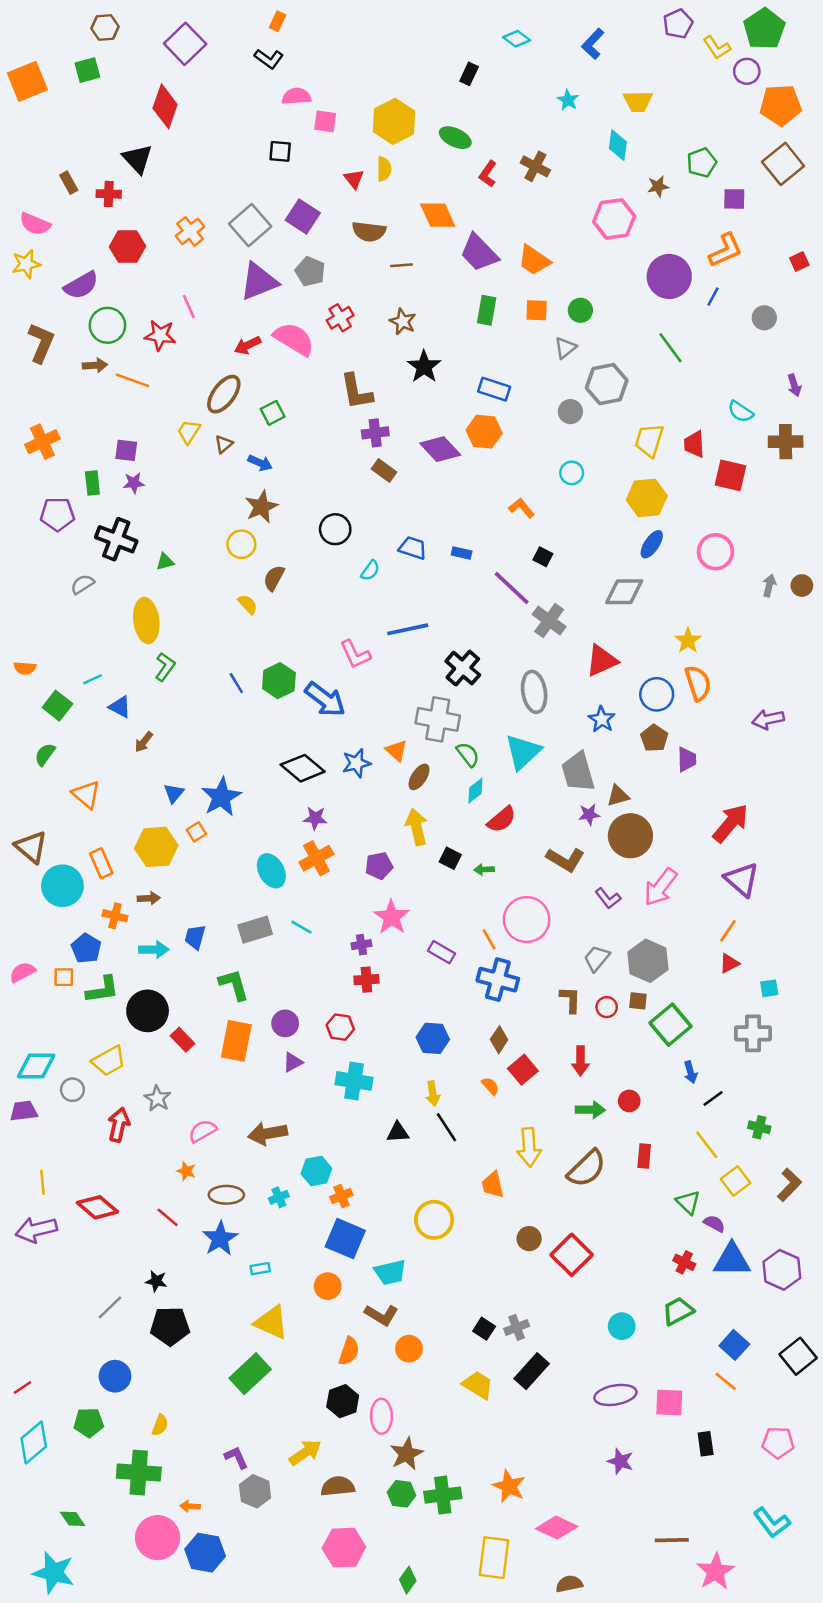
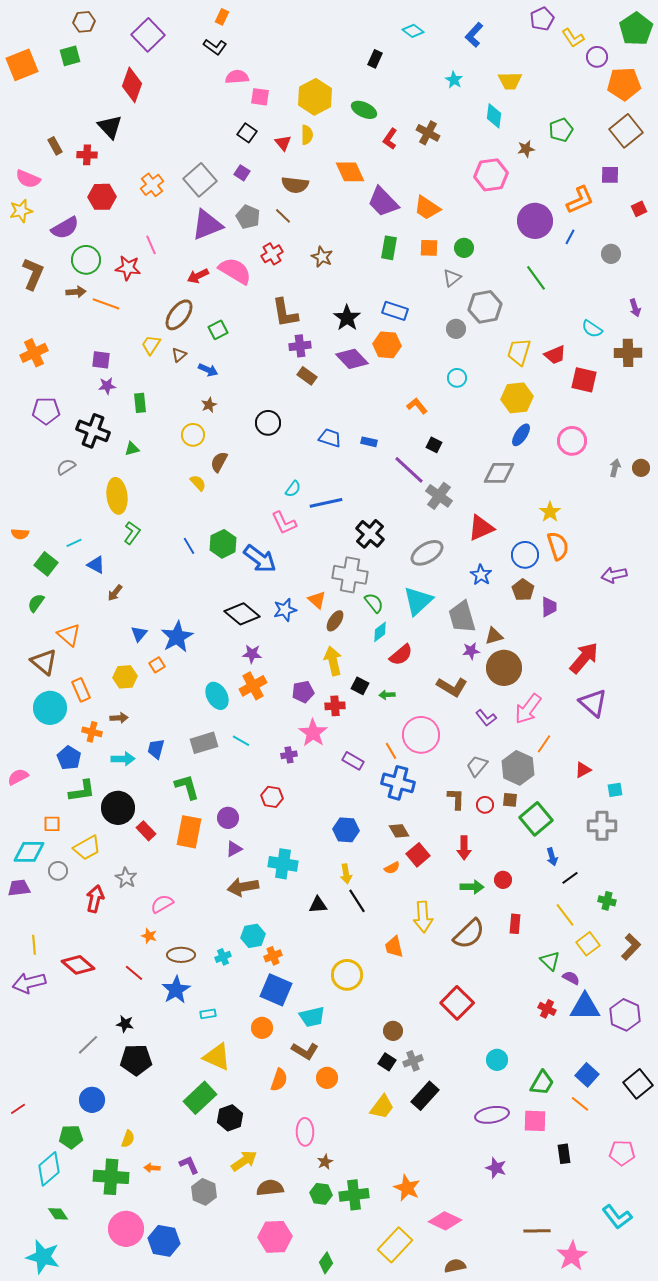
green pentagon: (764, 29) -> (636, 29), moved
black square: (280, 151) -> (247, 133), moved, turned 30
purple square: (734, 199) -> (610, 175), moved
purple square: (303, 216) -> (242, 173), size x0.6
brown line: (401, 265) -> (283, 216), moved, turned 48
black star: (424, 367) -> (347, 318), moved
red trapezoid: (694, 444) -> (555, 355), turned -110
green rectangle: (92, 483) -> (140, 403), moved
brown star: (261, 507) -> (209, 405), size x0.6
cyan semicircle: (370, 570) -> (293, 489), moved
gray ellipse: (534, 692) -> (427, 553), turned 68
brown triangle: (31, 847) -> (44, 662), moved
yellow hexagon: (156, 847) -> (125, 677), size x0.7
orange line: (728, 931) -> (544, 744), moved
orange square: (64, 977) -> (52, 824), moved
red cross: (366, 980) -> (335, 706), moved
red hexagon: (340, 1027) -> (272, 797), moved
brown diamond: (499, 1040) -> (399, 831), turned -65
orange semicircle: (490, 1086) -> (392, 868), turned 105
brown arrow: (268, 1133) -> (243, 887), moved
brown circle: (529, 1239) -> (393, 1031), moved
green trapezoid: (678, 1311) -> (542, 1083), moved, turned 148
yellow trapezoid: (478, 1385) -> (382, 1107), turned 96
black hexagon: (343, 1401) -> (230, 1118), moved
cyan diamond: (34, 1443) -> (49, 1169), moved
brown star: (406, 1454) -> (325, 1162), size x0.6
orange arrow: (190, 1506) -> (152, 1168), moved
yellow rectangle: (494, 1558) -> (395, 1245), turned 36

